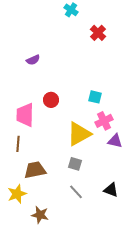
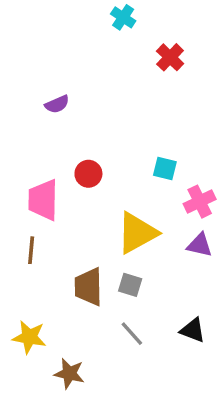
pink cross: (104, 121) -> (200, 202), moved
brown trapezoid: (35, 170) -> (88, 287), moved, turned -80
yellow star: (17, 194) -> (29, 337), turned 30

